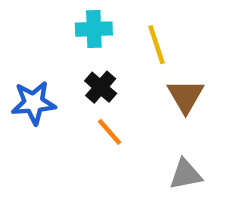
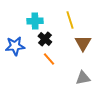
cyan cross: (94, 29) -> (35, 21), moved

